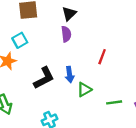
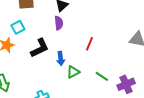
black L-shape: (44, 78) -> (40, 48), moved
green line: (114, 102) -> (102, 76), moved, turned 40

